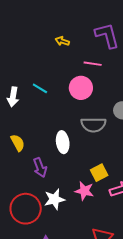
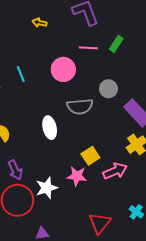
pink line: (93, 64) -> (88, 48), moved
cyan line: (40, 88) -> (21, 74), turned 42
purple arrow: (40, 167) -> (15, 170), moved

